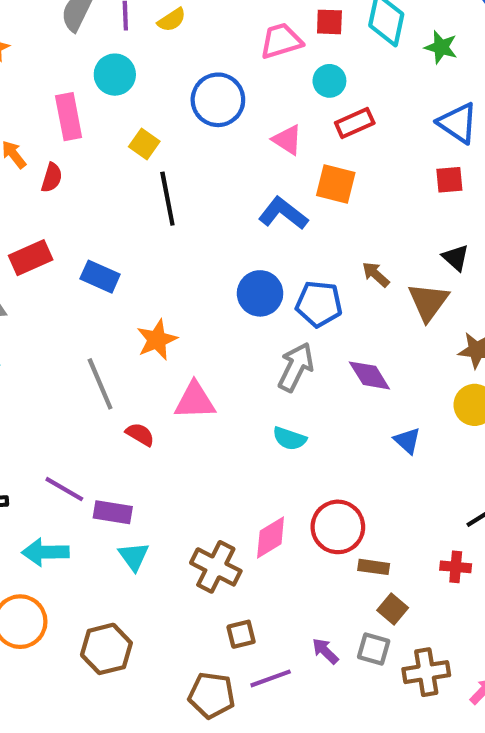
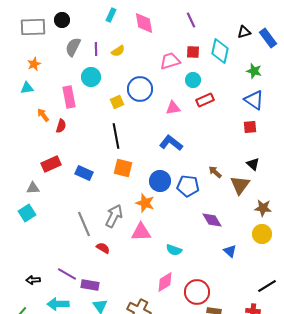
green star: (441, 47) -> (254, 71), moved
pink triangle: (287, 140) -> (173, 108), turned -42
yellow square: (144, 144) -> (117, 102), moved, turned 32
orange square: (336, 184) -> (123, 168), moved
orange star: (157, 340) -> (145, 203), moved, turned -30
gray arrow: (296, 367) -> (114, 216), moved
pink triangle: (195, 401) -> (141, 232), moved
pink diamond: (271, 537) -> (165, 282), moved

